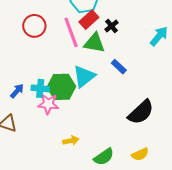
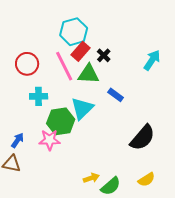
cyan cross: (40, 88) -> (39, 96), moved
blue arrow: (17, 91) -> (17, 140), moved
yellow arrow: (71, 141) -> (91, 178), moved

